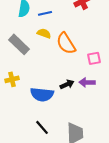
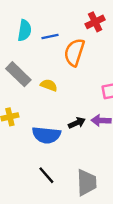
yellow semicircle: (44, 33) -> (49, 85), moved
orange semicircle: (66, 43) -> (74, 52), moved, turned 50

